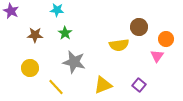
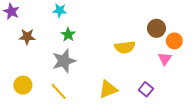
brown circle: (139, 27) -> (156, 28), moved
brown star: (35, 35) -> (27, 37), moved
gray star: (74, 62) -> (64, 61), moved, turned -30
yellow circle: (30, 68) -> (23, 85), moved

